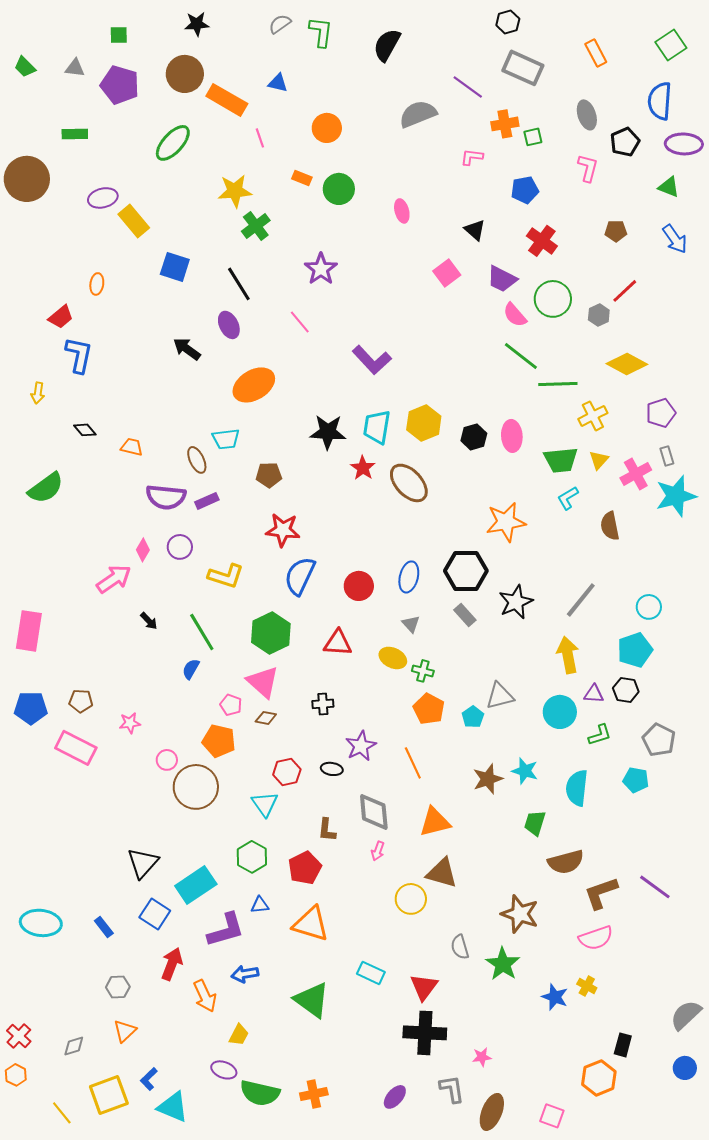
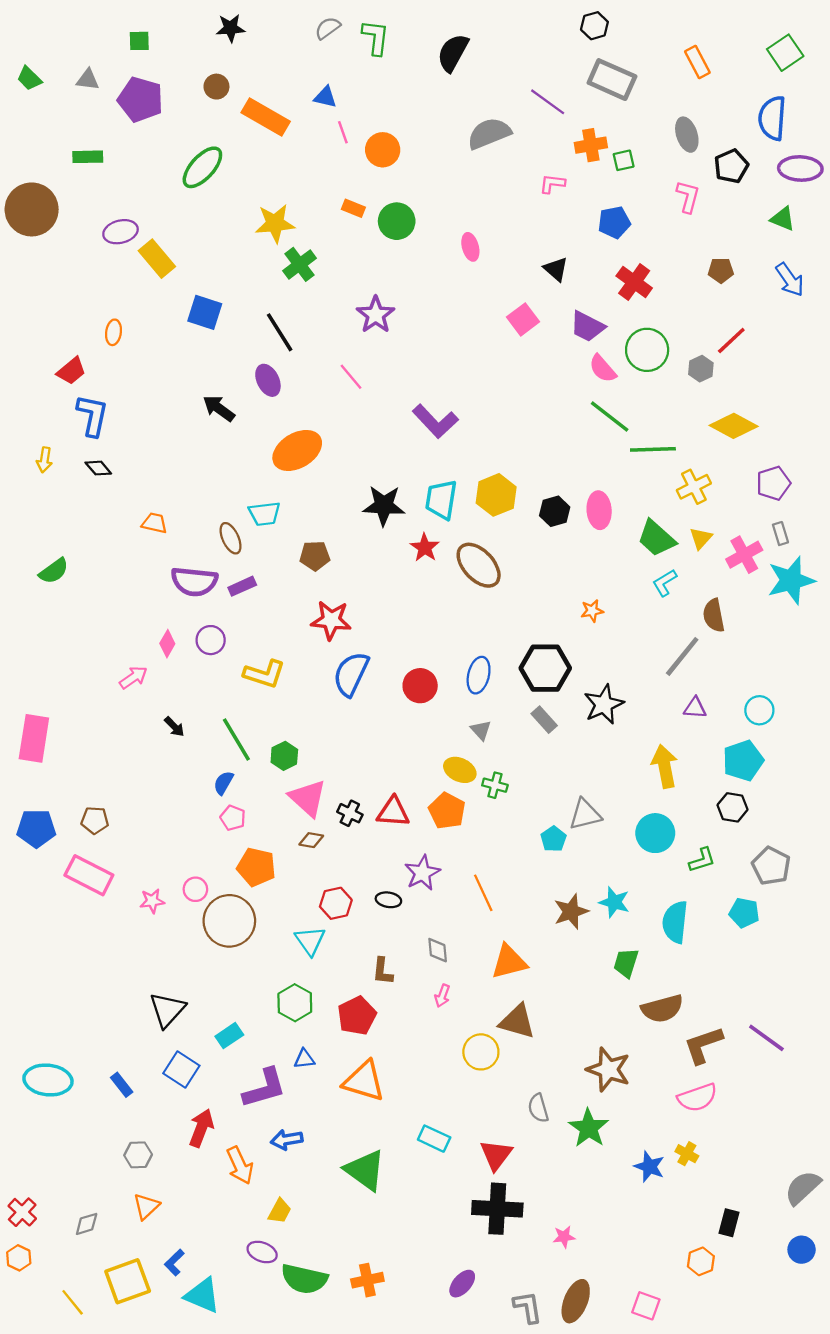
brown circle: (185, 74) -> (216, 87), size x0.6
pink line: (260, 138) -> (343, 132), moved
black diamond: (85, 430) -> (98, 468), moved
green trapezoid: (561, 460) -> (656, 538), turned 48
green semicircle: (46, 488) -> (54, 571), size x0.7
orange star: (506, 522) -> (592, 611), size x0.5
pink arrow: (114, 579) -> (133, 677), size x0.7
gray line: (581, 600) -> (682, 656), moved
green hexagon: (271, 633) -> (284, 756), moved, size x0.6
red triangle: (338, 643) -> (393, 812), moved
purple triangle: (594, 694) -> (695, 708), moved
black cross: (323, 704) -> (350, 813), moved, turned 30
pink pentagon: (231, 705) -> (233, 818), moved
orange pentagon: (429, 709) -> (447, 811), moved
pink star: (130, 723) -> (152, 901), moved
gray diamond: (374, 812) -> (438, 950), size x0.6
cyan rectangle: (196, 885) -> (229, 1036), size x0.6
orange hexagon: (599, 1078) -> (701, 1261), size x0.7
gray L-shape: (452, 1089) -> (528, 1307), moved

